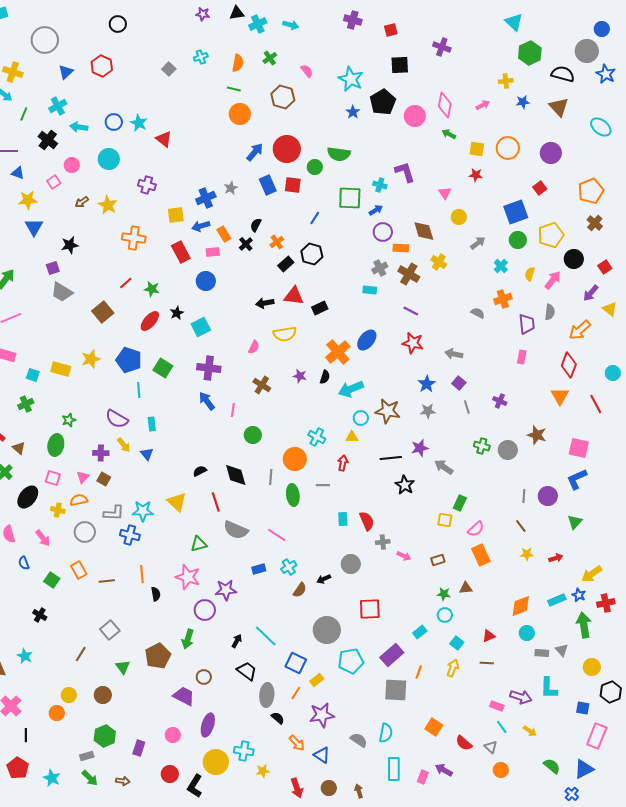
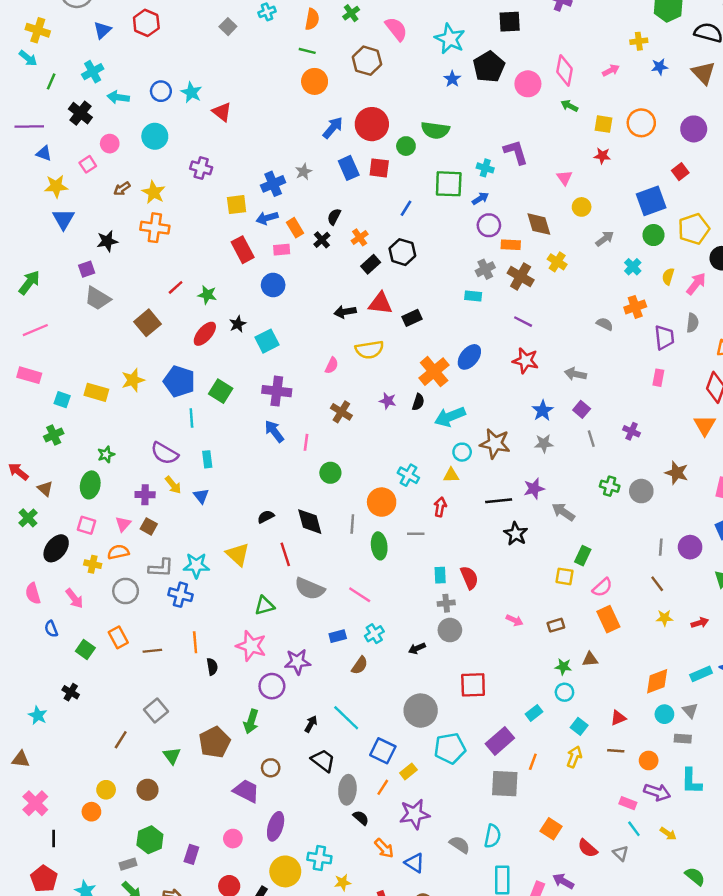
pink semicircle: (307, 71) -> (396, 29), size x1.5
orange cross: (134, 238) -> (155, 228), moved
gray cross: (383, 542) -> (446, 603), moved
brown semicircle: (300, 590) -> (360, 665), moved
gray triangle: (562, 650) -> (690, 711), moved
cyan star: (25, 656) -> (38, 715), moved
orange circle: (501, 770) -> (649, 760), moved

